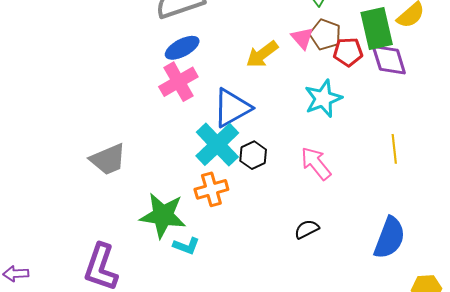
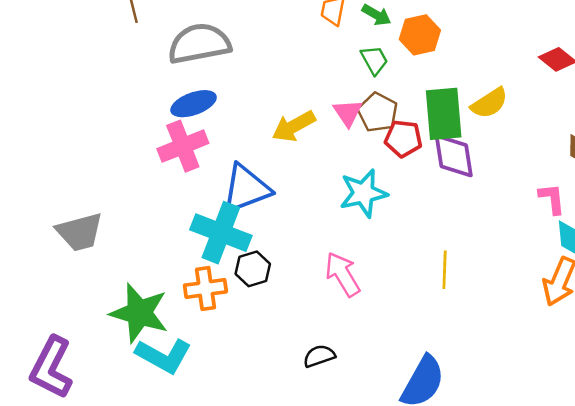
cyan cross: (217, 144) -> (221, 233), turned -33
black hexagon: (253, 155) -> (253, 269), moved
cyan L-shape: (186, 246) -> (164, 356), size x1.6

